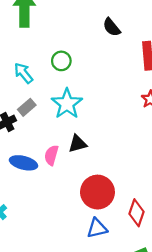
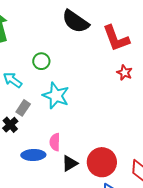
black semicircle: (112, 27) -> (76, 21), size x1.6
black triangle: (78, 144) -> (70, 163), moved

